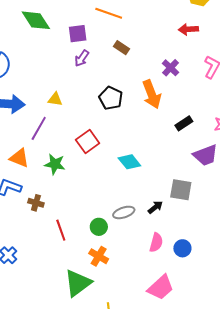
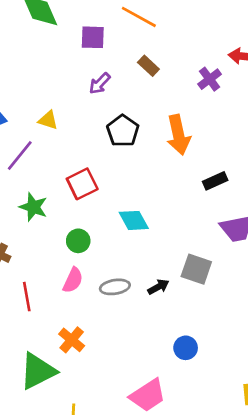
purple arrow: (82, 58) -> (100, 83), moved
purple cross: (171, 68) -> (210, 79), moved
green circle: (99, 227) -> (78, 241), moved
pink semicircle: (156, 243) -> (73, 280), moved

